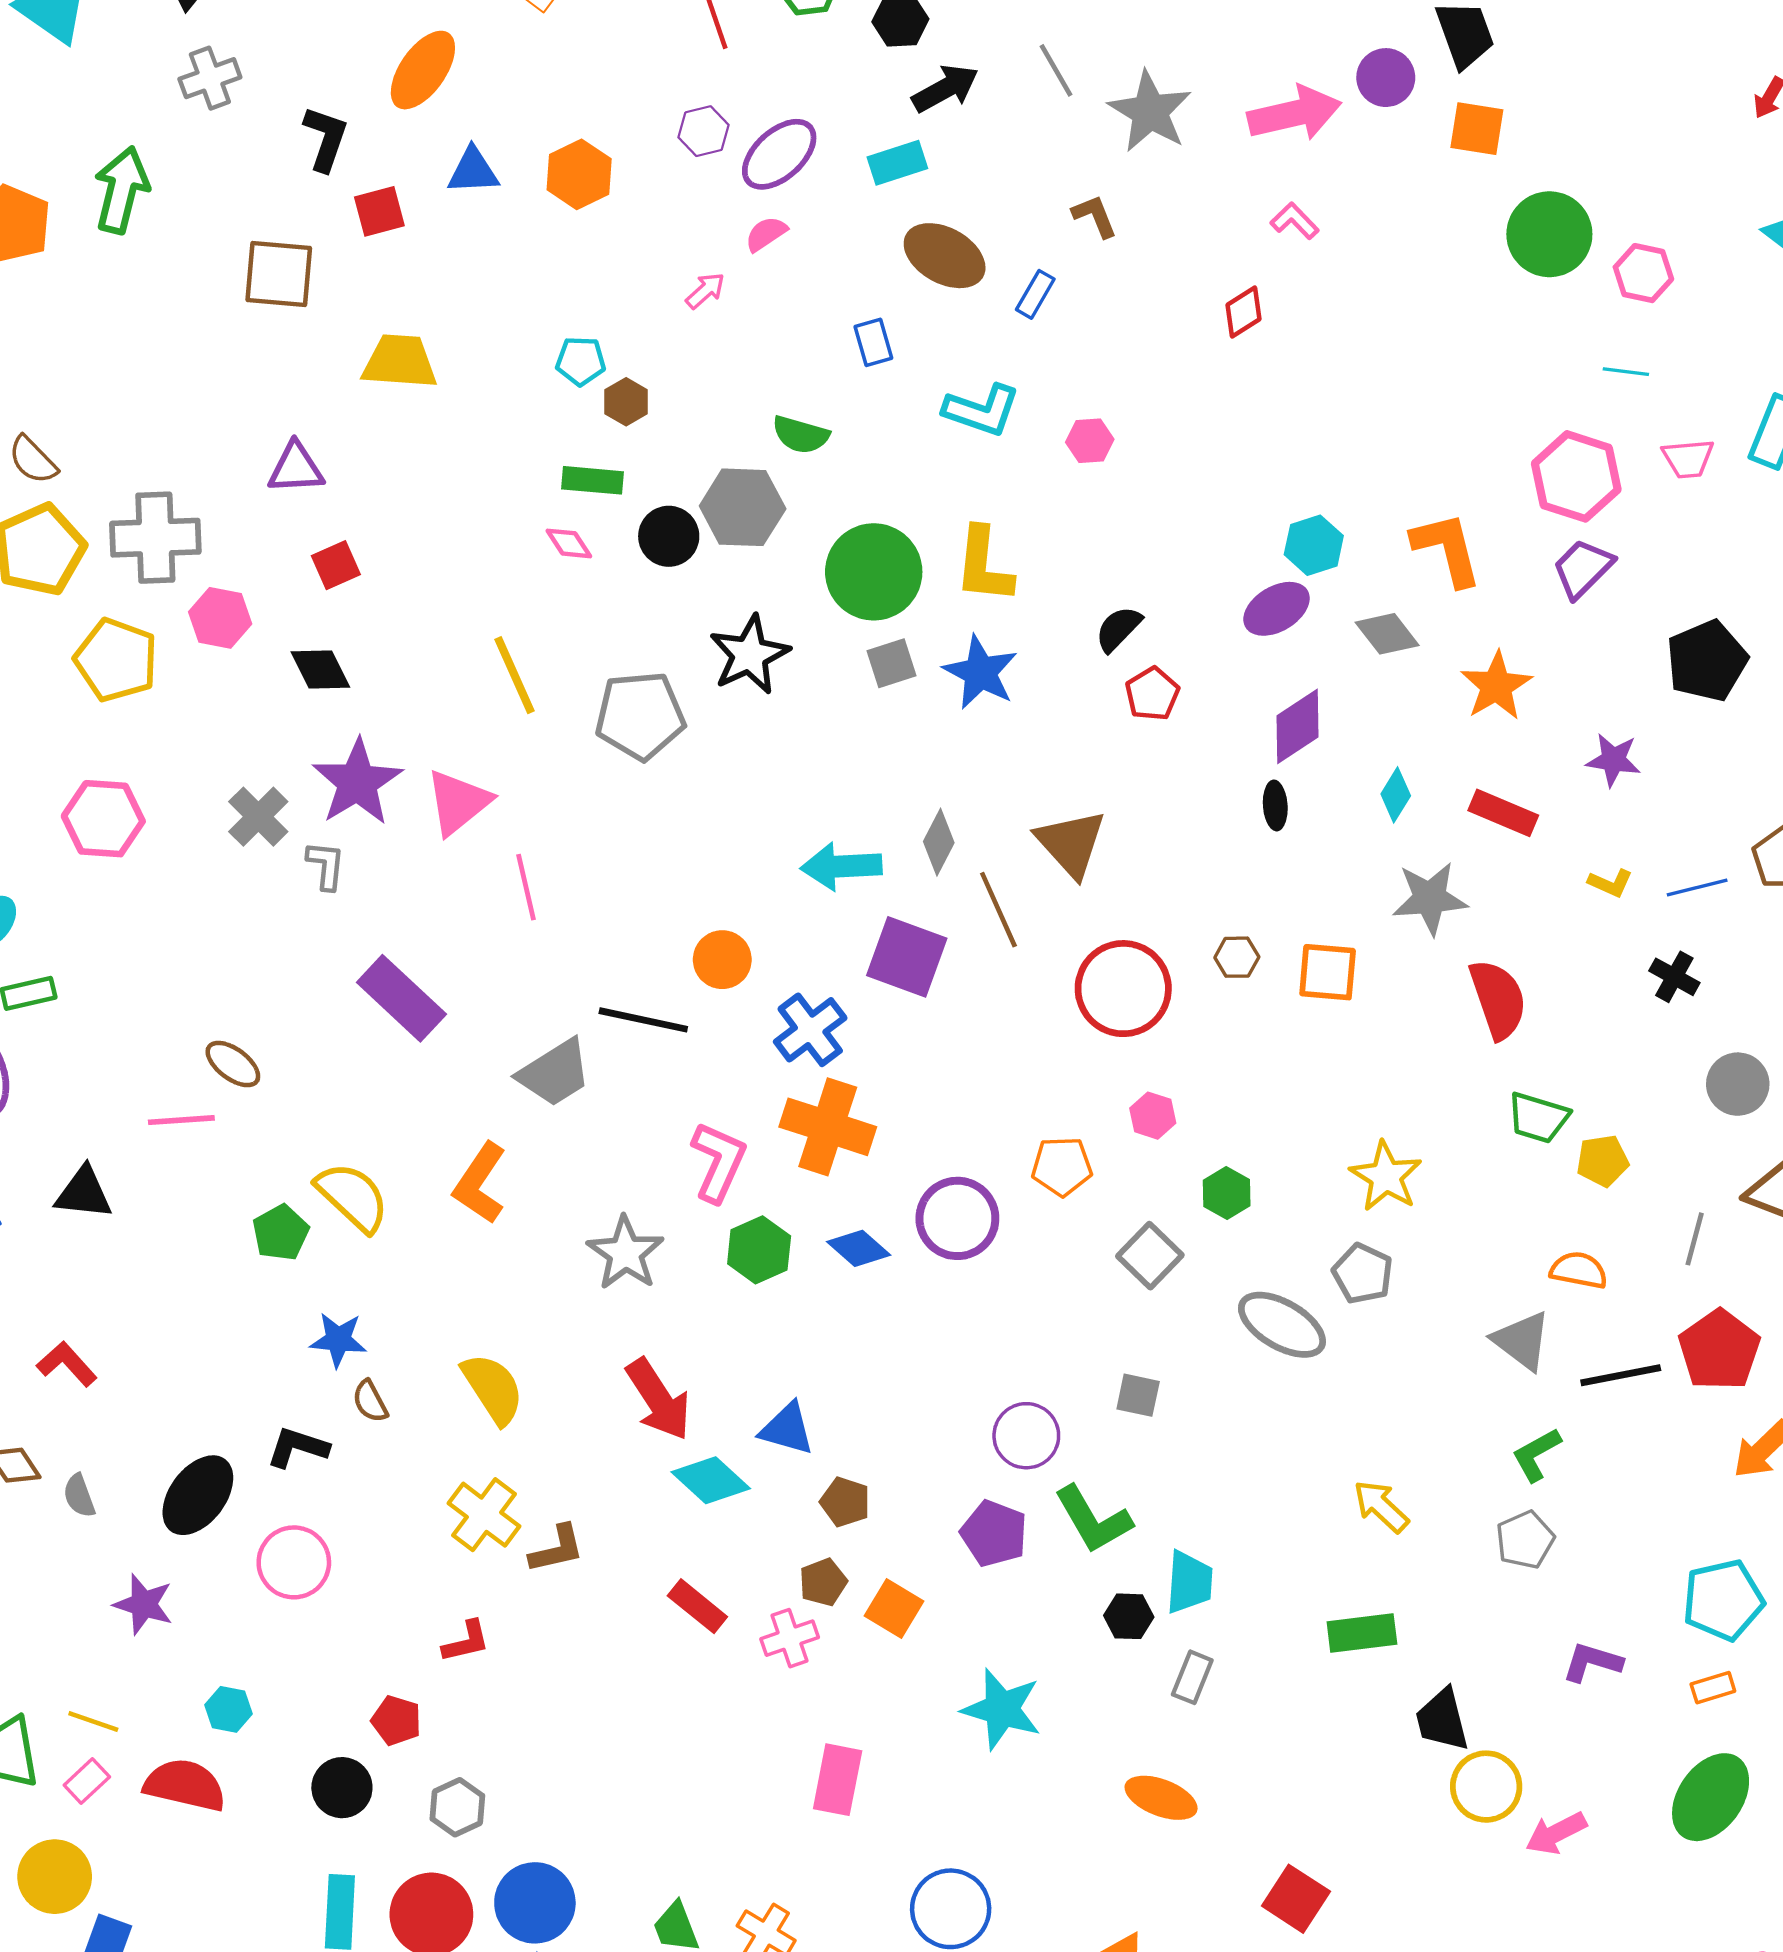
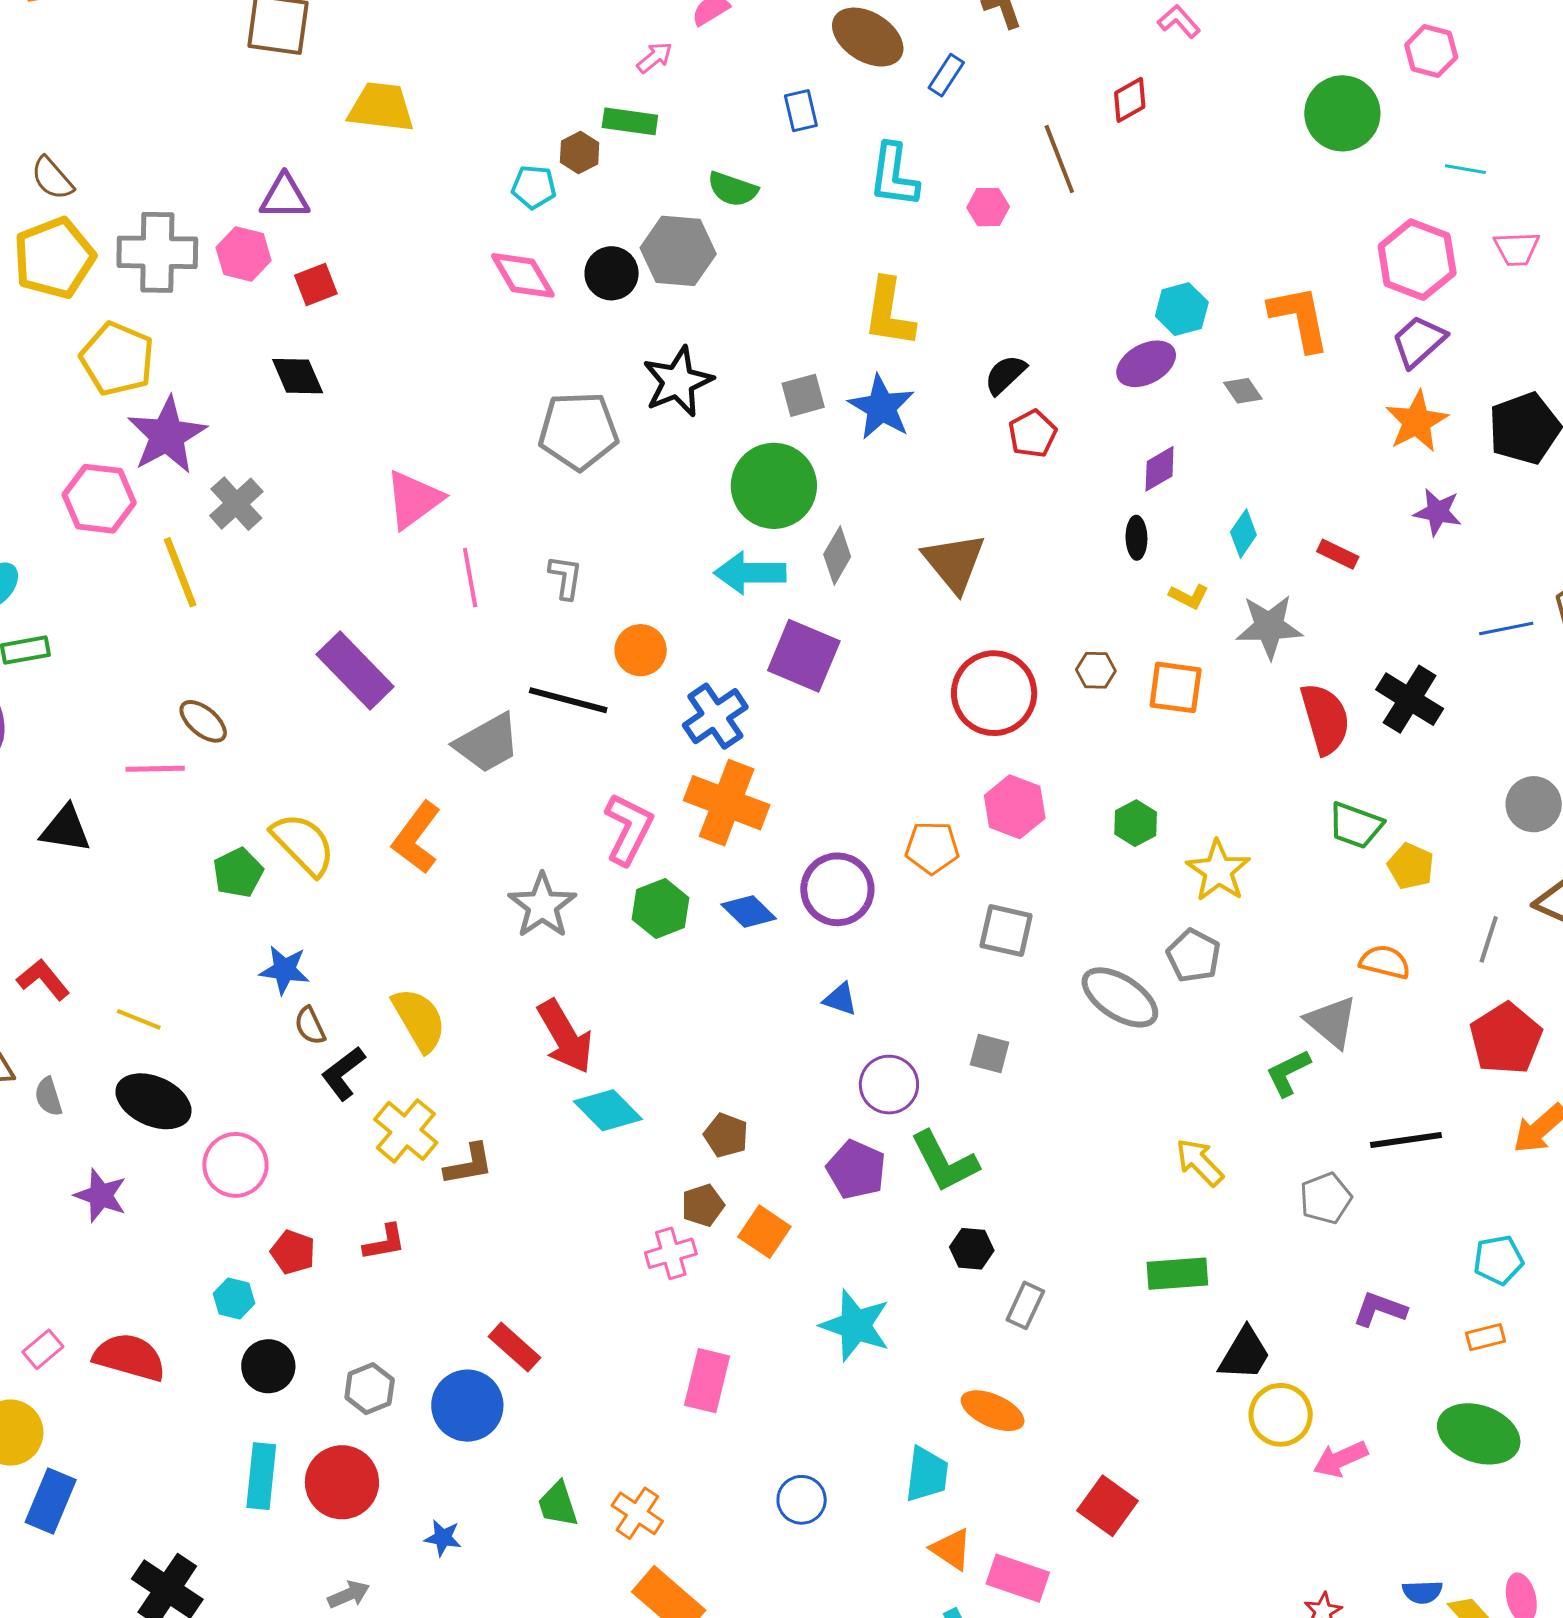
green circle: (1549, 234) -> (1342, 113), moved
pink hexagon: (1643, 273) -> (1431, 51), moved
cyan pentagon: (581, 361) -> (534, 187), moved
cyan L-shape: (982, 410) -> (894, 175), turned 76
green rectangle: (592, 480) -> (630, 121), moved
pink diamond: (569, 543) -> (523, 275), size x1.6
green circle: (874, 572) -> (774, 486), moved
pink hexagon: (220, 618) -> (244, 254), moved
gray diamond: (1387, 634) -> (1243, 391), size x0.7
yellow line: (514, 675) -> (180, 572), moved
orange star: (1496, 686) -> (1417, 421), moved
purple diamond: (1297, 726) -> (1160, 469), size x0.7
purple star: (357, 782) -> (167, 435), moved
red rectangle: (1503, 813) -> (1338, 554), size x0.7
gray L-shape: (326, 865) -> (566, 577), moved
yellow L-shape: (1610, 883) -> (1189, 596), moved
brown line: (998, 910) -> (1059, 159), moved
black cross: (1674, 977) -> (1410, 699), moved, size x1.5
pink hexagon: (1153, 1116) -> (1015, 807), size x1.5
yellow pentagon: (1603, 1161) -> (1411, 866), turned 30
green hexagon: (1227, 1193) -> (1136, 823), moved
gray square: (1150, 1256) -> (1006, 931), turned -34
black line: (1621, 1375) -> (1406, 1140), moved
blue triangle: (787, 1429) -> (840, 999), moved, size x0.7
black L-shape: (298, 1447) -> (343, 1073), moved, turned -58
green L-shape: (1536, 1455) -> (1288, 1073), moved
black ellipse: (198, 1495) -> (153, 1101), turned 74
cyan trapezoid: (1189, 1582) -> (927, 1474), moved
cyan pentagon: (1723, 1600) -> (1498, 1260), size x0.7
red rectangle: (697, 1606) -> (515, 1347), moved
cyan hexagon: (228, 1709) -> (234, 1298), moved
red pentagon: (396, 1720) -> (293, 1252), moved
black trapezoid: (1442, 1720) -> (1245, 1354), turned -138
yellow line: (93, 1721) -> (139, 1019), moved
green ellipse: (1711, 1797) -> (1479, 1434), turned 72
blue circle: (535, 1903) -> (467, 1406), moved
blue circle: (951, 1909) -> (802, 1500), size x0.7

